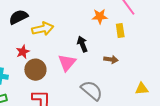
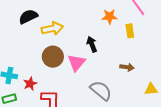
red star: (23, 52) -> (30, 84), moved
brown arrow: (111, 59) -> (127, 67), moved
brown circle: (35, 70) -> (53, 57), moved

